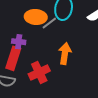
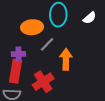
gray line: (49, 23) -> (47, 44), moved

